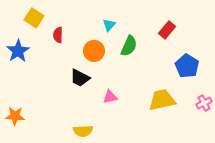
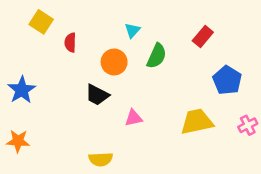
blue star: (18, 51) -> (22, 90), moved

